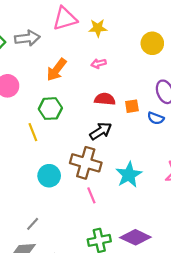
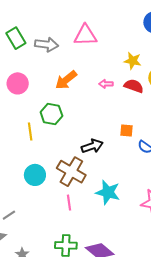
yellow star: (98, 28) -> (133, 61), moved
red semicircle: (105, 99) -> (134, 86), moved
cyan star: (129, 175) -> (108, 192), turned 30

